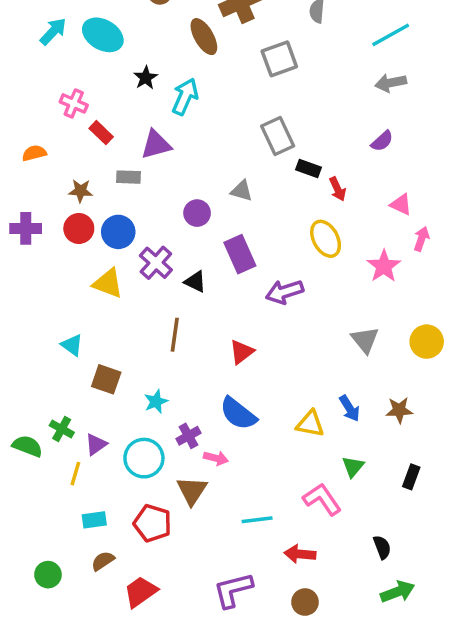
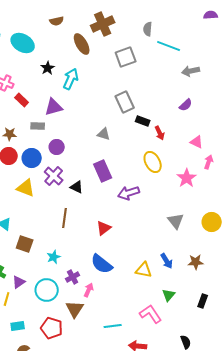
cyan line: (391, 35) -> (169, 46), moved, turned 50
purple circle: (197, 213) -> (57, 147), moved
pink arrow: (216, 458) -> (89, 290), turned -80

